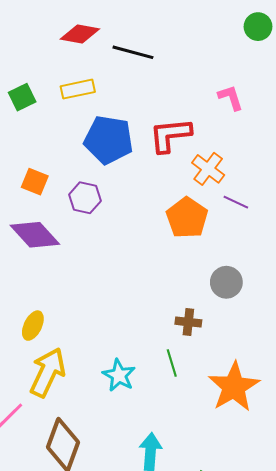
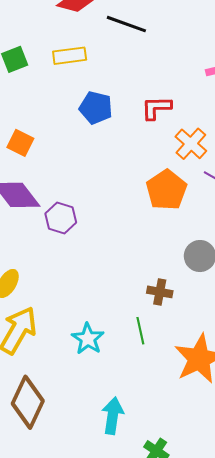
red L-shape: (170, 135) -> (156, 108), size x0.7
blue pentagon: (109, 140) -> (96, 108), size x0.7
purple hexagon: (85, 198) -> (61, 218), moved

